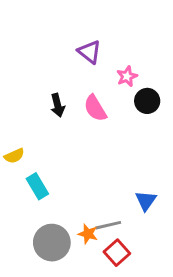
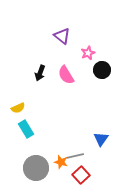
black arrow: (58, 105) -> (40, 73), turned 35
yellow semicircle: (14, 156) -> (18, 108), moved

